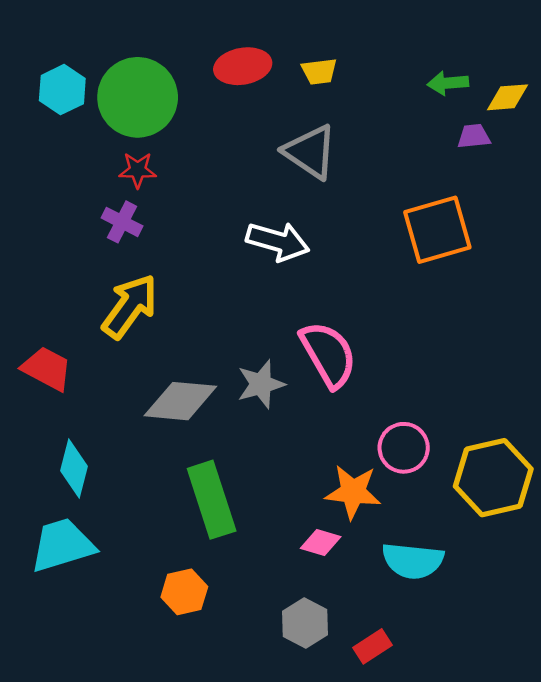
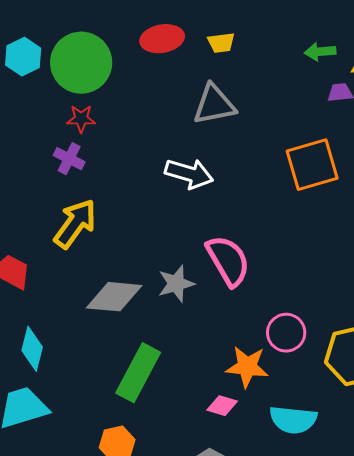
gray triangle: (310, 152) -> (214, 105), turned -45
green rectangle: (212, 500) -> (138, 373), turned 46

